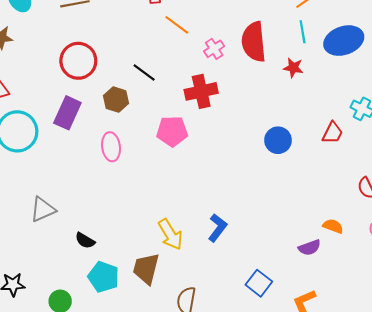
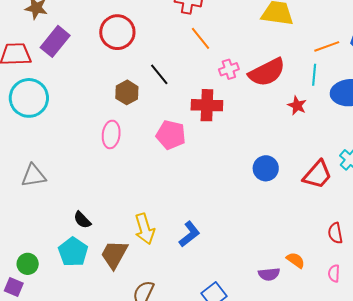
red semicircle: (254, 42) -> (267, 72), turned -126
red circle: (78, 61) -> (117, 32), moved
purple rectangle: (67, 113) -> (55, 41), moved
red trapezoid: (332, 133) -> (317, 175), size x1.4
black semicircle: (85, 240) -> (82, 220), moved

